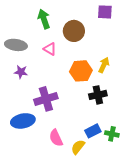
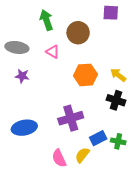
yellow arrow: (104, 65) -> (118, 75), moved, turned -77
black cross: (98, 95) -> (116, 100), moved, turned 30
purple cross: (46, 99) -> (71, 118), moved
pink semicircle: (56, 138) -> (59, 158), moved

